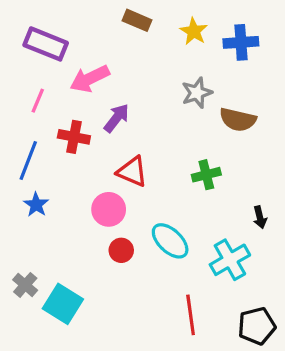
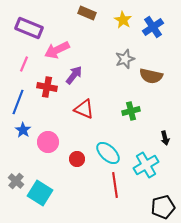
blue cross: (241, 42) -> (153, 27), turned -30
pink circle: (109, 209) -> (48, 142), moved
red line: (191, 315) -> (115, 185), moved

